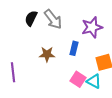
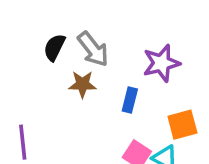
brown star: (47, 54) -> (82, 84), moved

